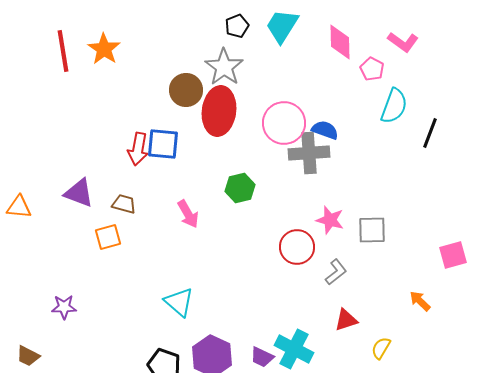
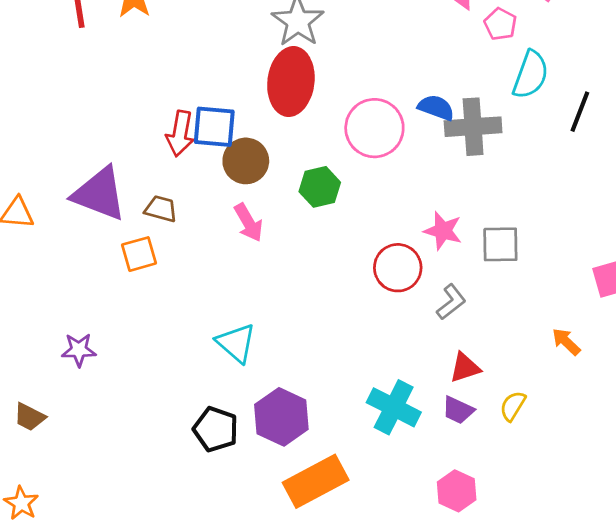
brown circle: (186, 90) -> (246, 161), moved
pink circle: (284, 123) -> (374, 128), moved
gray cross: (309, 153) -> (473, 127), moved
purple triangle: (79, 193) -> (99, 194), size x1.4
purple trapezoid: (262, 357) -> (458, 410), moved

